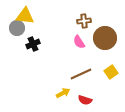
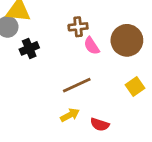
brown cross: (84, 21) -> (78, 27), moved
brown line: (81, 74) -> (77, 85), moved

